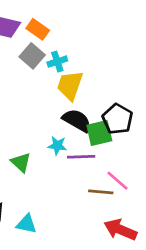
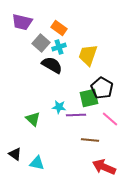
orange rectangle: (38, 29) -> (59, 28), moved
yellow trapezoid: (70, 85) -> (88, 55), moved
black semicircle: (77, 120) -> (52, 65), moved
pink line: (118, 181) -> (110, 119), moved

